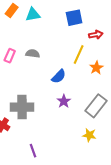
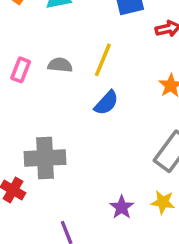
yellow line: (79, 54) -> (103, 60), moved
purple star: (64, 101) -> (122, 207), moved

